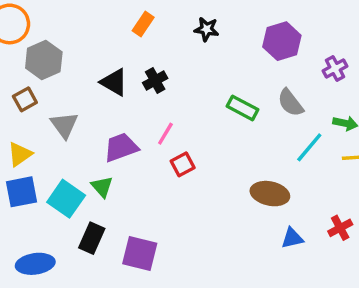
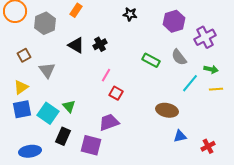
orange rectangle: (143, 24) -> (76, 10), moved
gray hexagon: (44, 60) -> (45, 23), moved
purple cross: (335, 69) -> (205, 37), size x1.5
purple trapezoid: (121, 147) -> (109, 122), moved
red square: (183, 164) -> (116, 93), turned -32
red cross: (340, 228) -> (208, 146), moved

